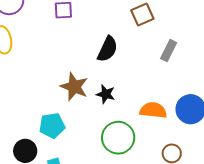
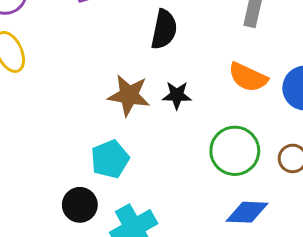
orange semicircle: (153, 110) -> (248, 77), moved, turned -148
green circle: (118, 138) -> (235, 151), moved

